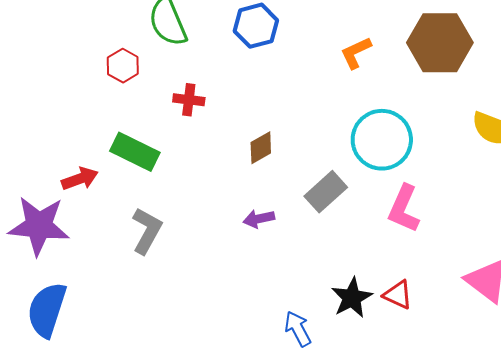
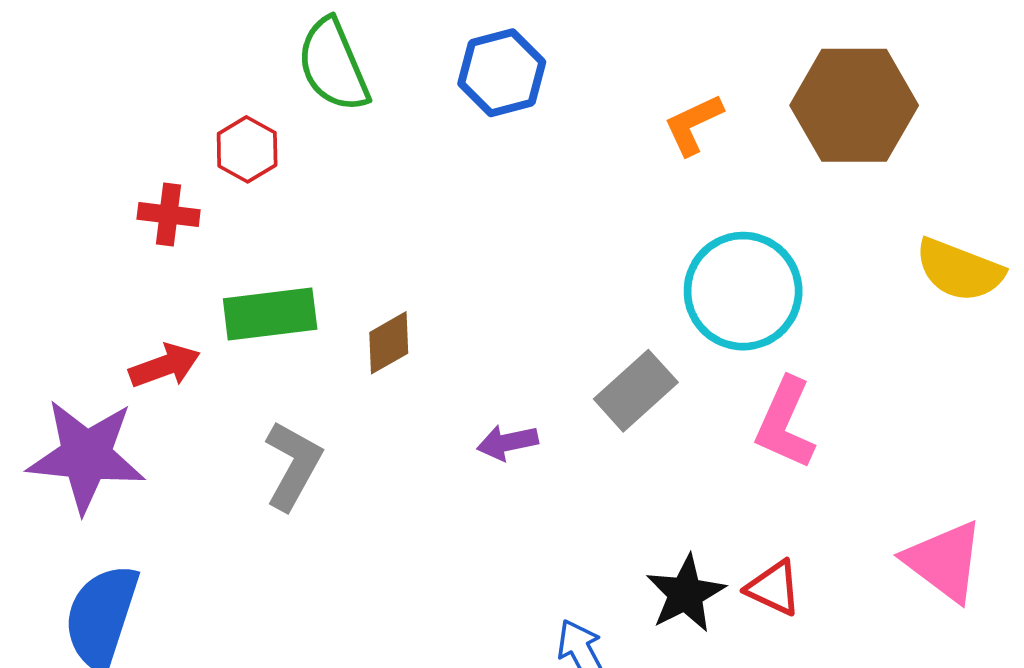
red cross: (189, 100) -> (169, 214), moved
brown diamond: (261, 148) -> (389, 343), moved
green rectangle: (135, 152) -> (270, 314), turned -33

